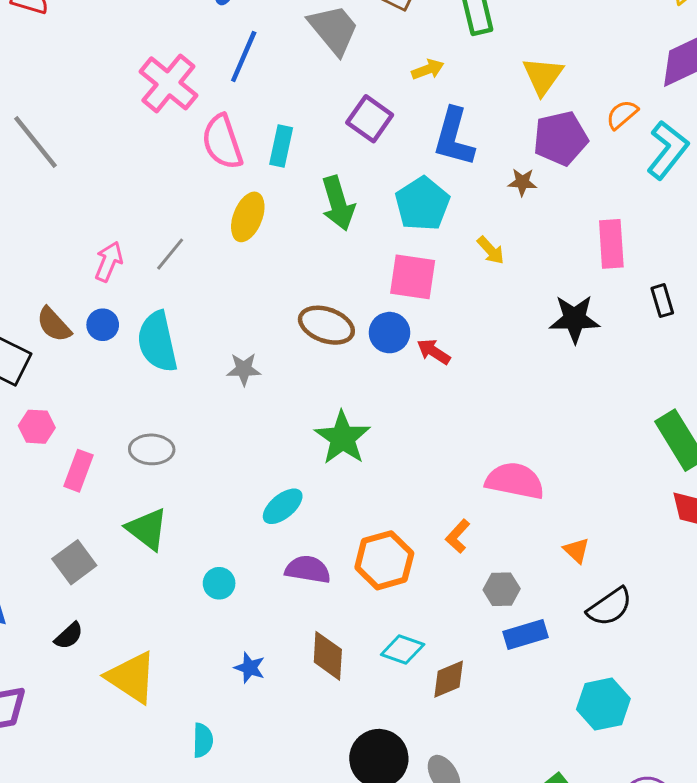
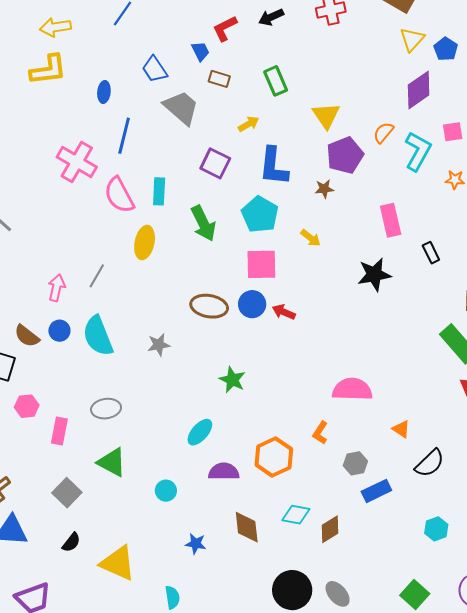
green star: (342, 438) -> (232, 380), size x0.7
cyan hexagon: (603, 704) -> (436, 529), size x0.7

